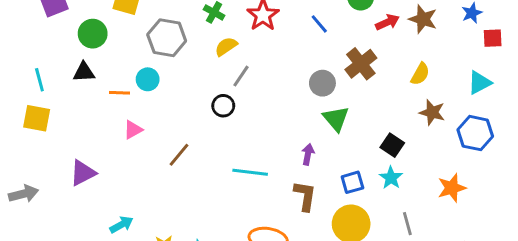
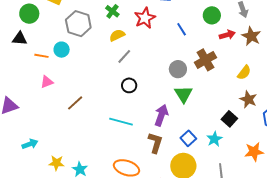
black circle: (223, 106) -> (129, 85), moved
black square: (392, 145) -> (229, 119), moved
purple arrow: (308, 154) -> (161, 115), size x1.5
blue square: (352, 182) -> (188, 138), turned -35

